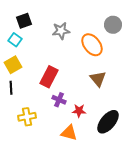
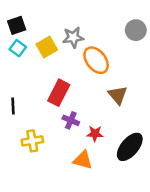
black square: (24, 21) -> (17, 25), moved
orange ellipse: (92, 45) -> (96, 60), moved
yellow square: (13, 65) -> (47, 47), moved

